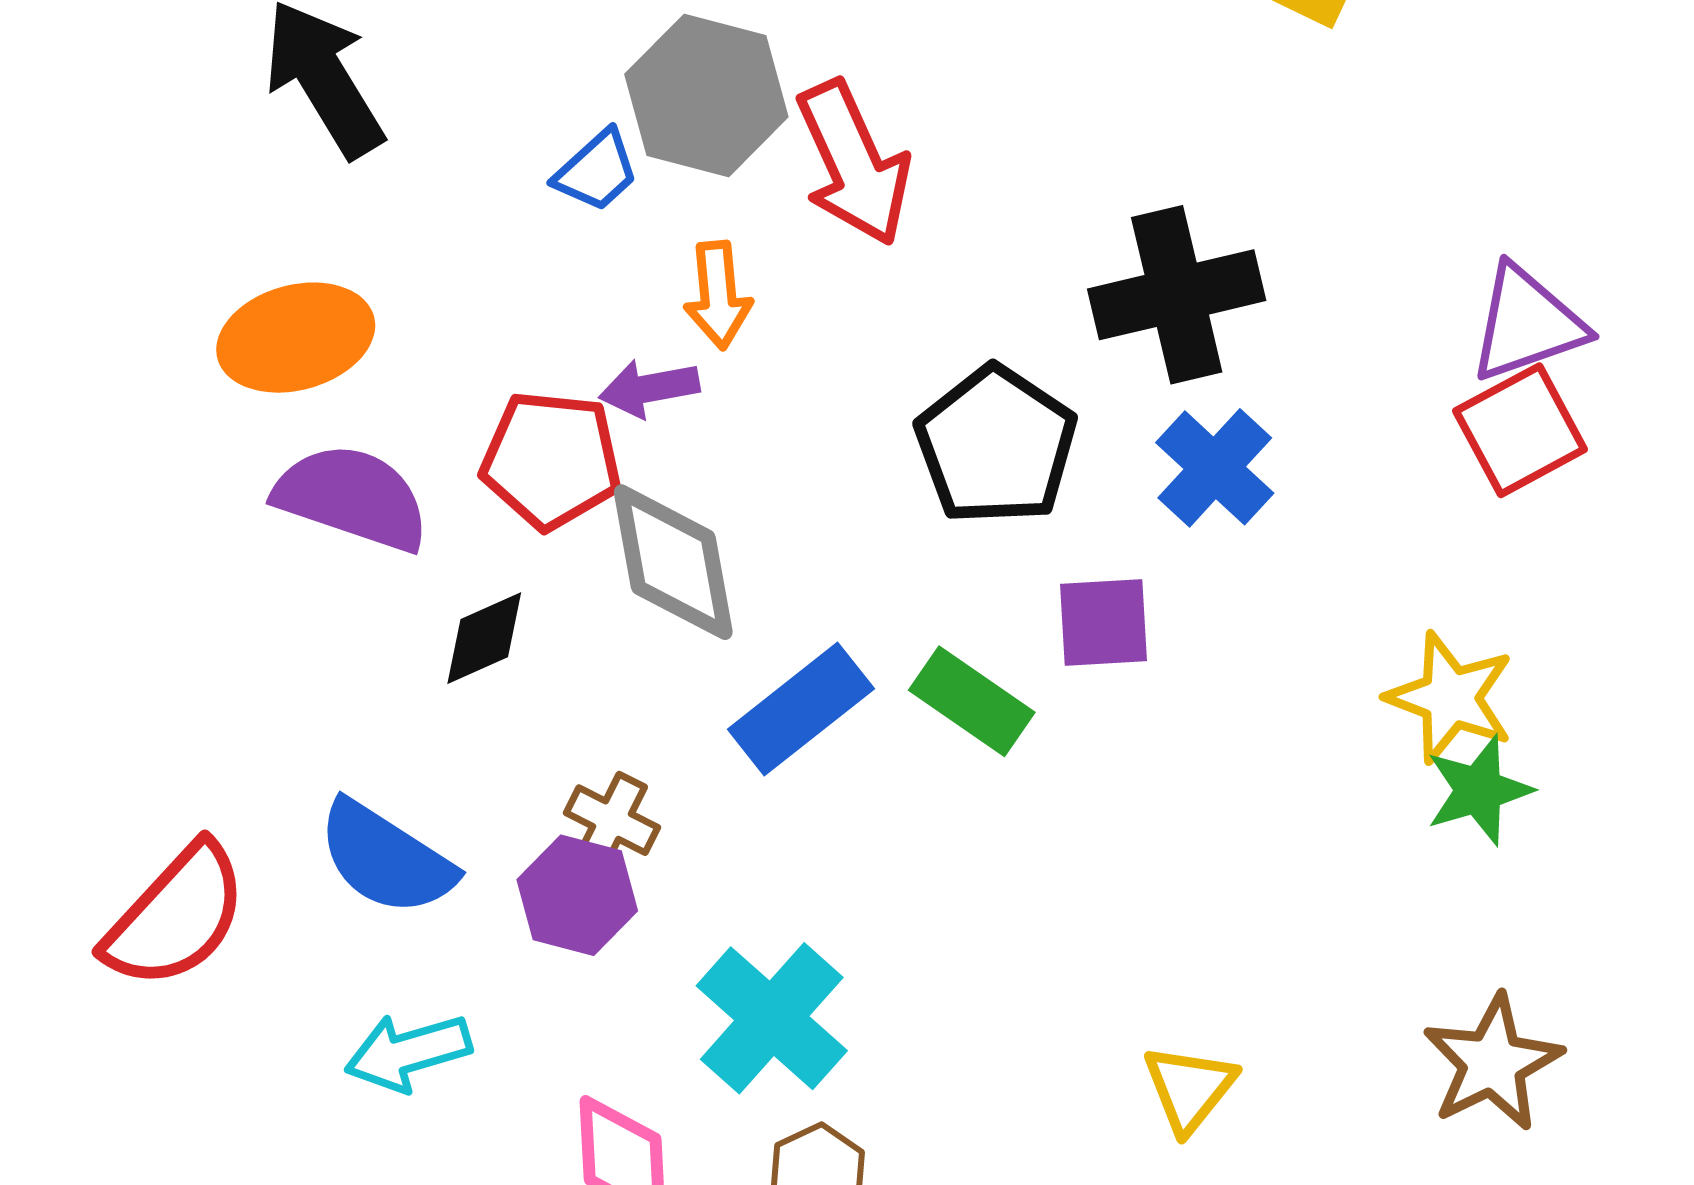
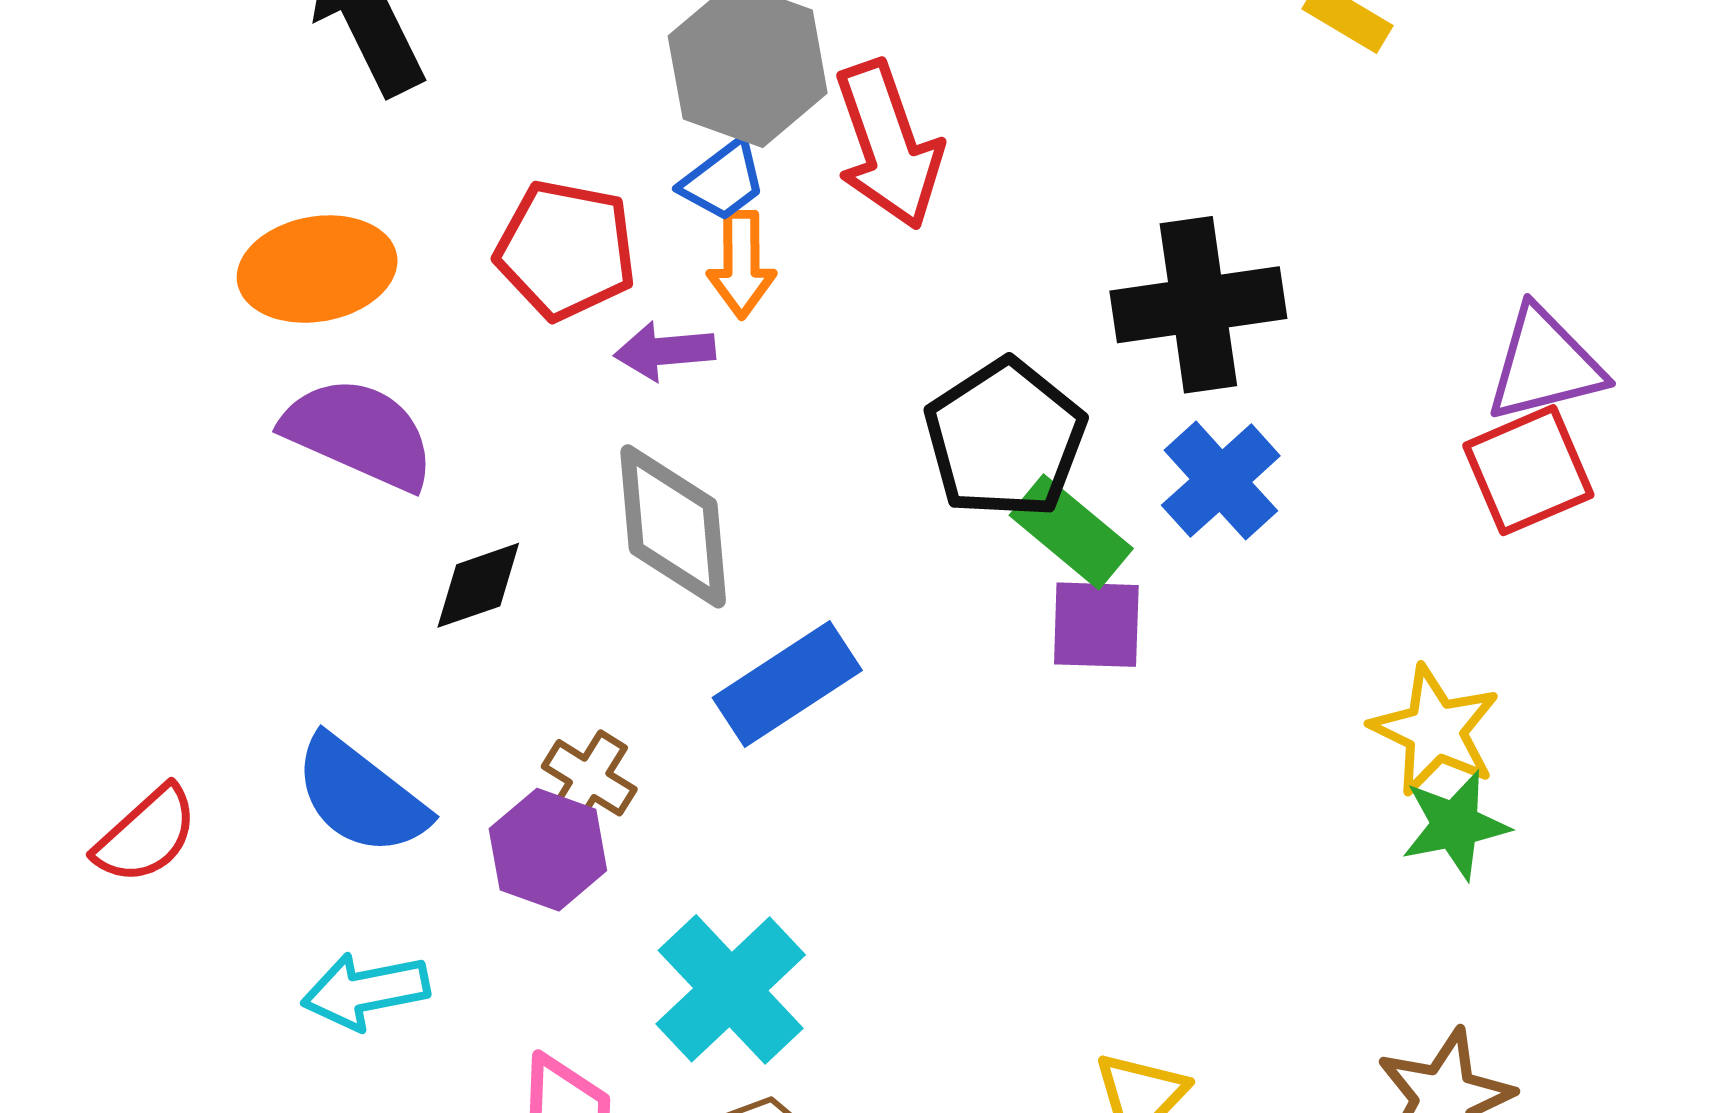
blue trapezoid: (597, 171) -> (723, 181), moved
red pentagon: (551, 460) -> (566, 250), moved
green rectangle: (972, 701) -> (1071, 532), moved
red semicircle: (176, 916) -> (146, 835), size x0.7

